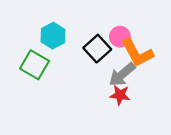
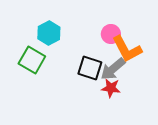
black square: (97, 49) -> (90, 68), moved, turned -30

